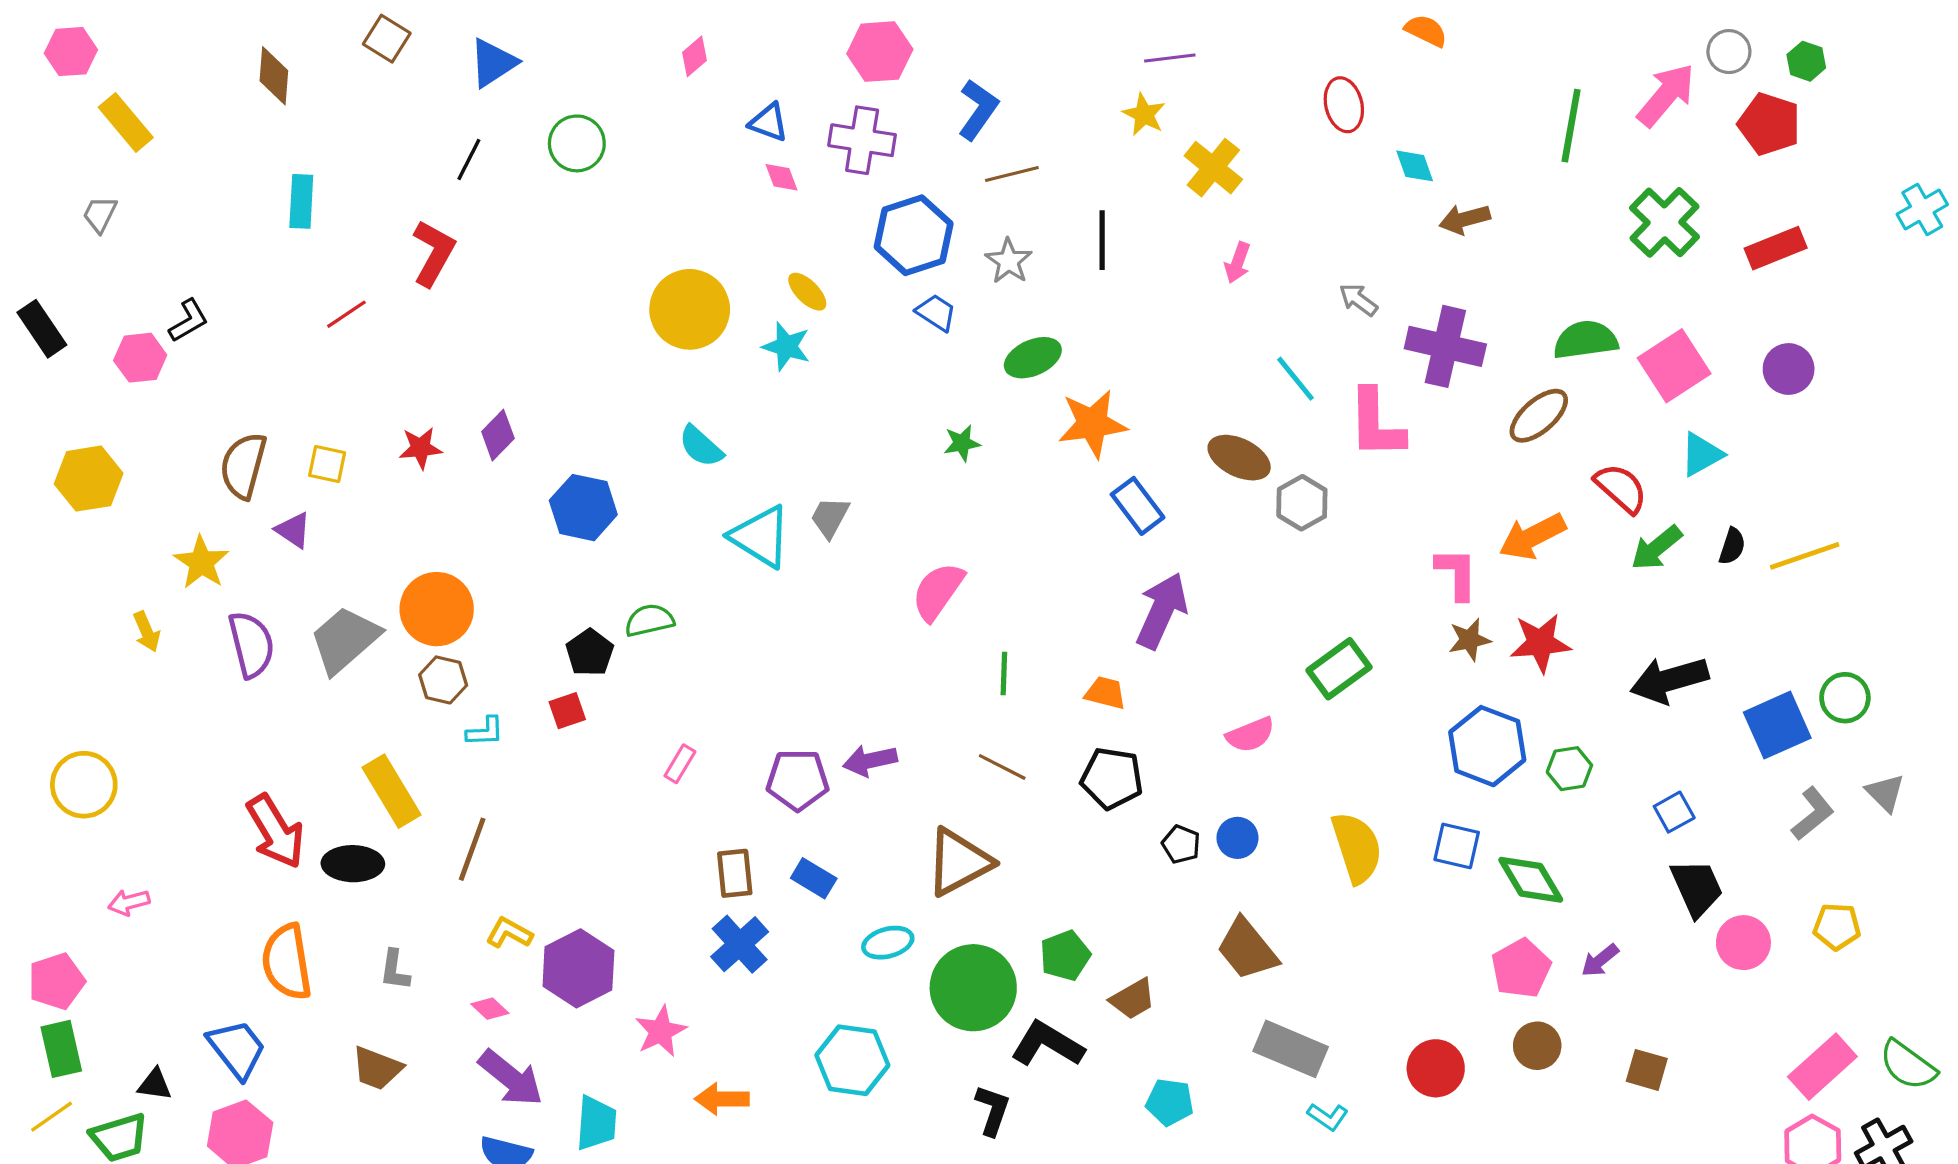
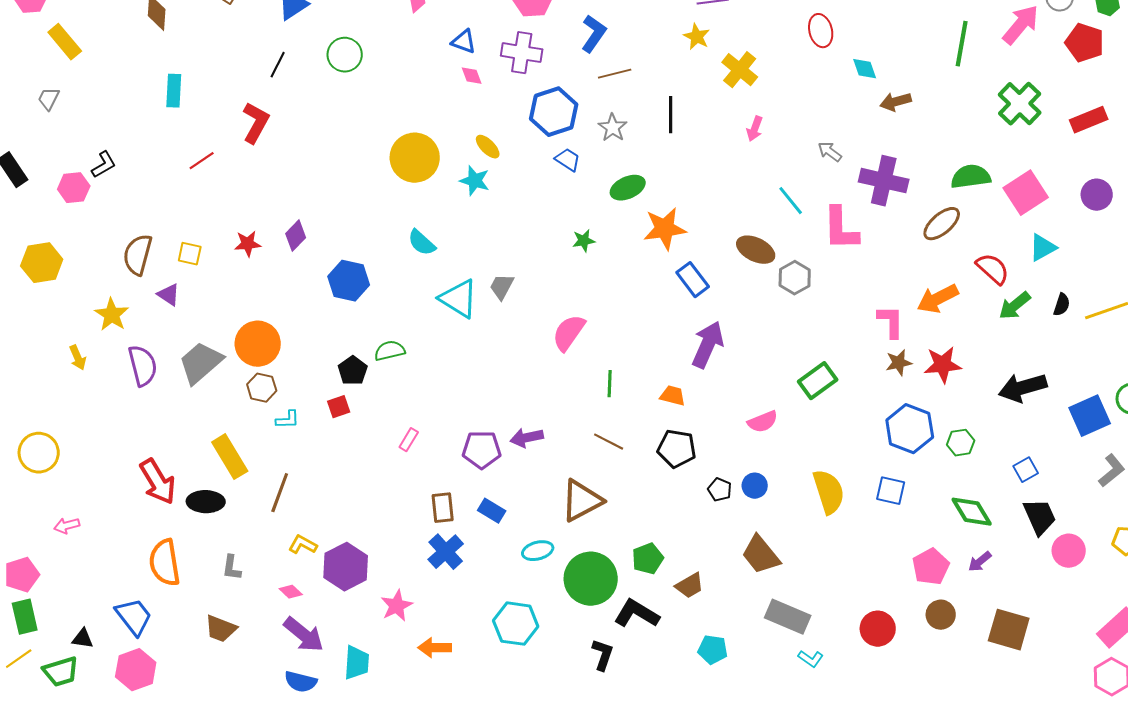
green diamond: (1531, 880) -> (972, 512), moved
brown square: (1647, 1070) -> (1009, 630), size x1.6

